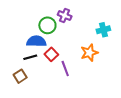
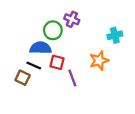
red square: (51, 54) -> (57, 62), turned -32
black line: (30, 57) -> (34, 66), turned 40
brown square: (20, 76) -> (23, 78), moved, turned -32

